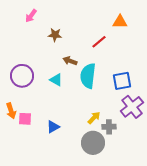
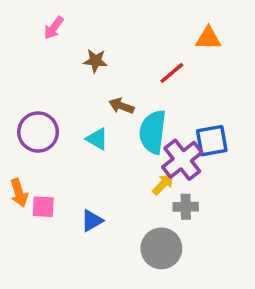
purple cross: (132, 107) -> (182, 160), moved
yellow arrow: (94, 118) -> (163, 184), moved
gray cross: (109, 127) -> (186, 207), moved

